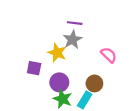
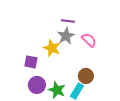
pink semicircle: (109, 55) -> (89, 40), moved
purple circle: (59, 82) -> (37, 85), moved

